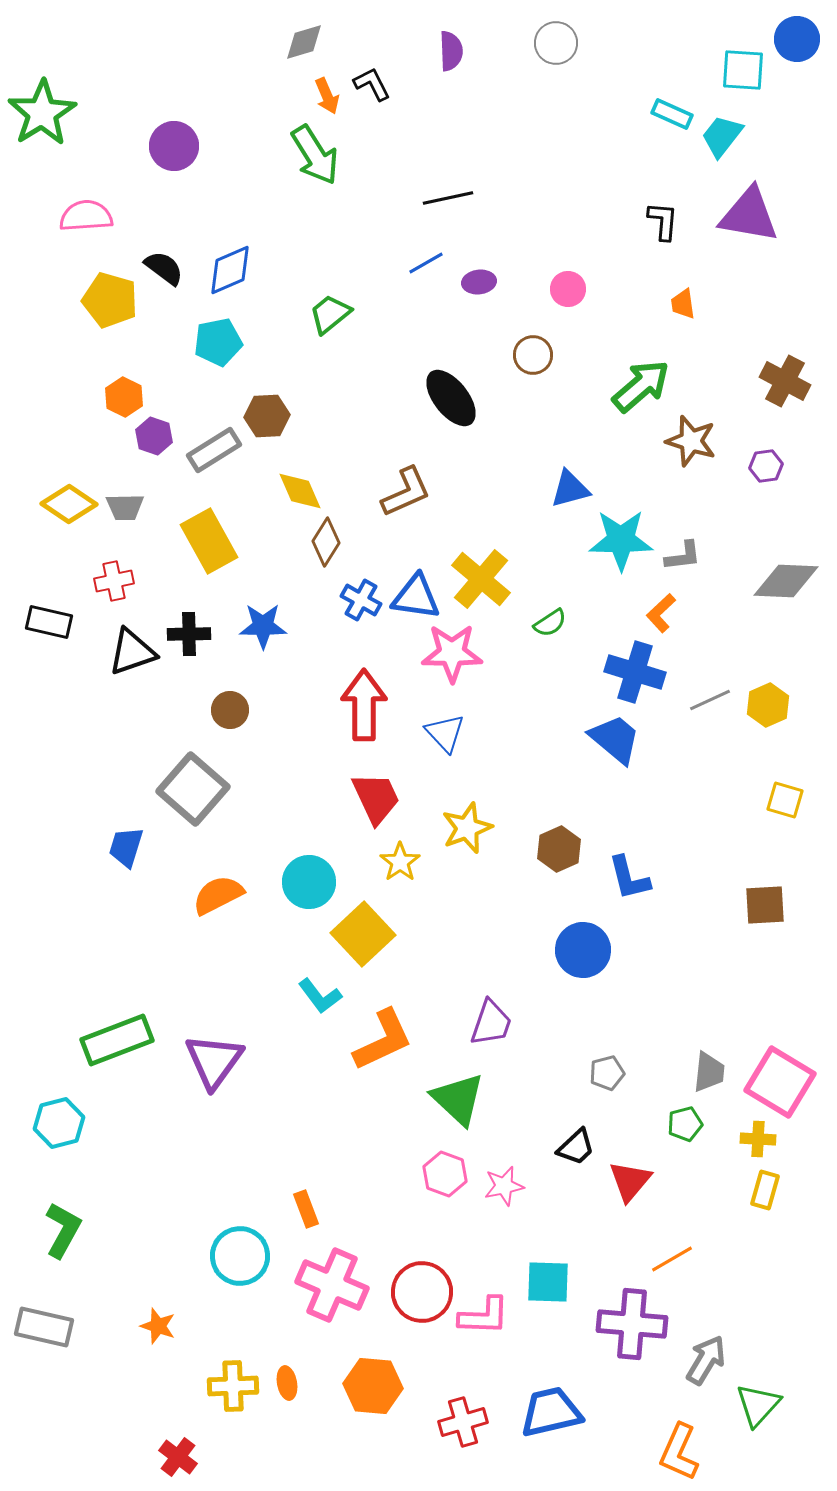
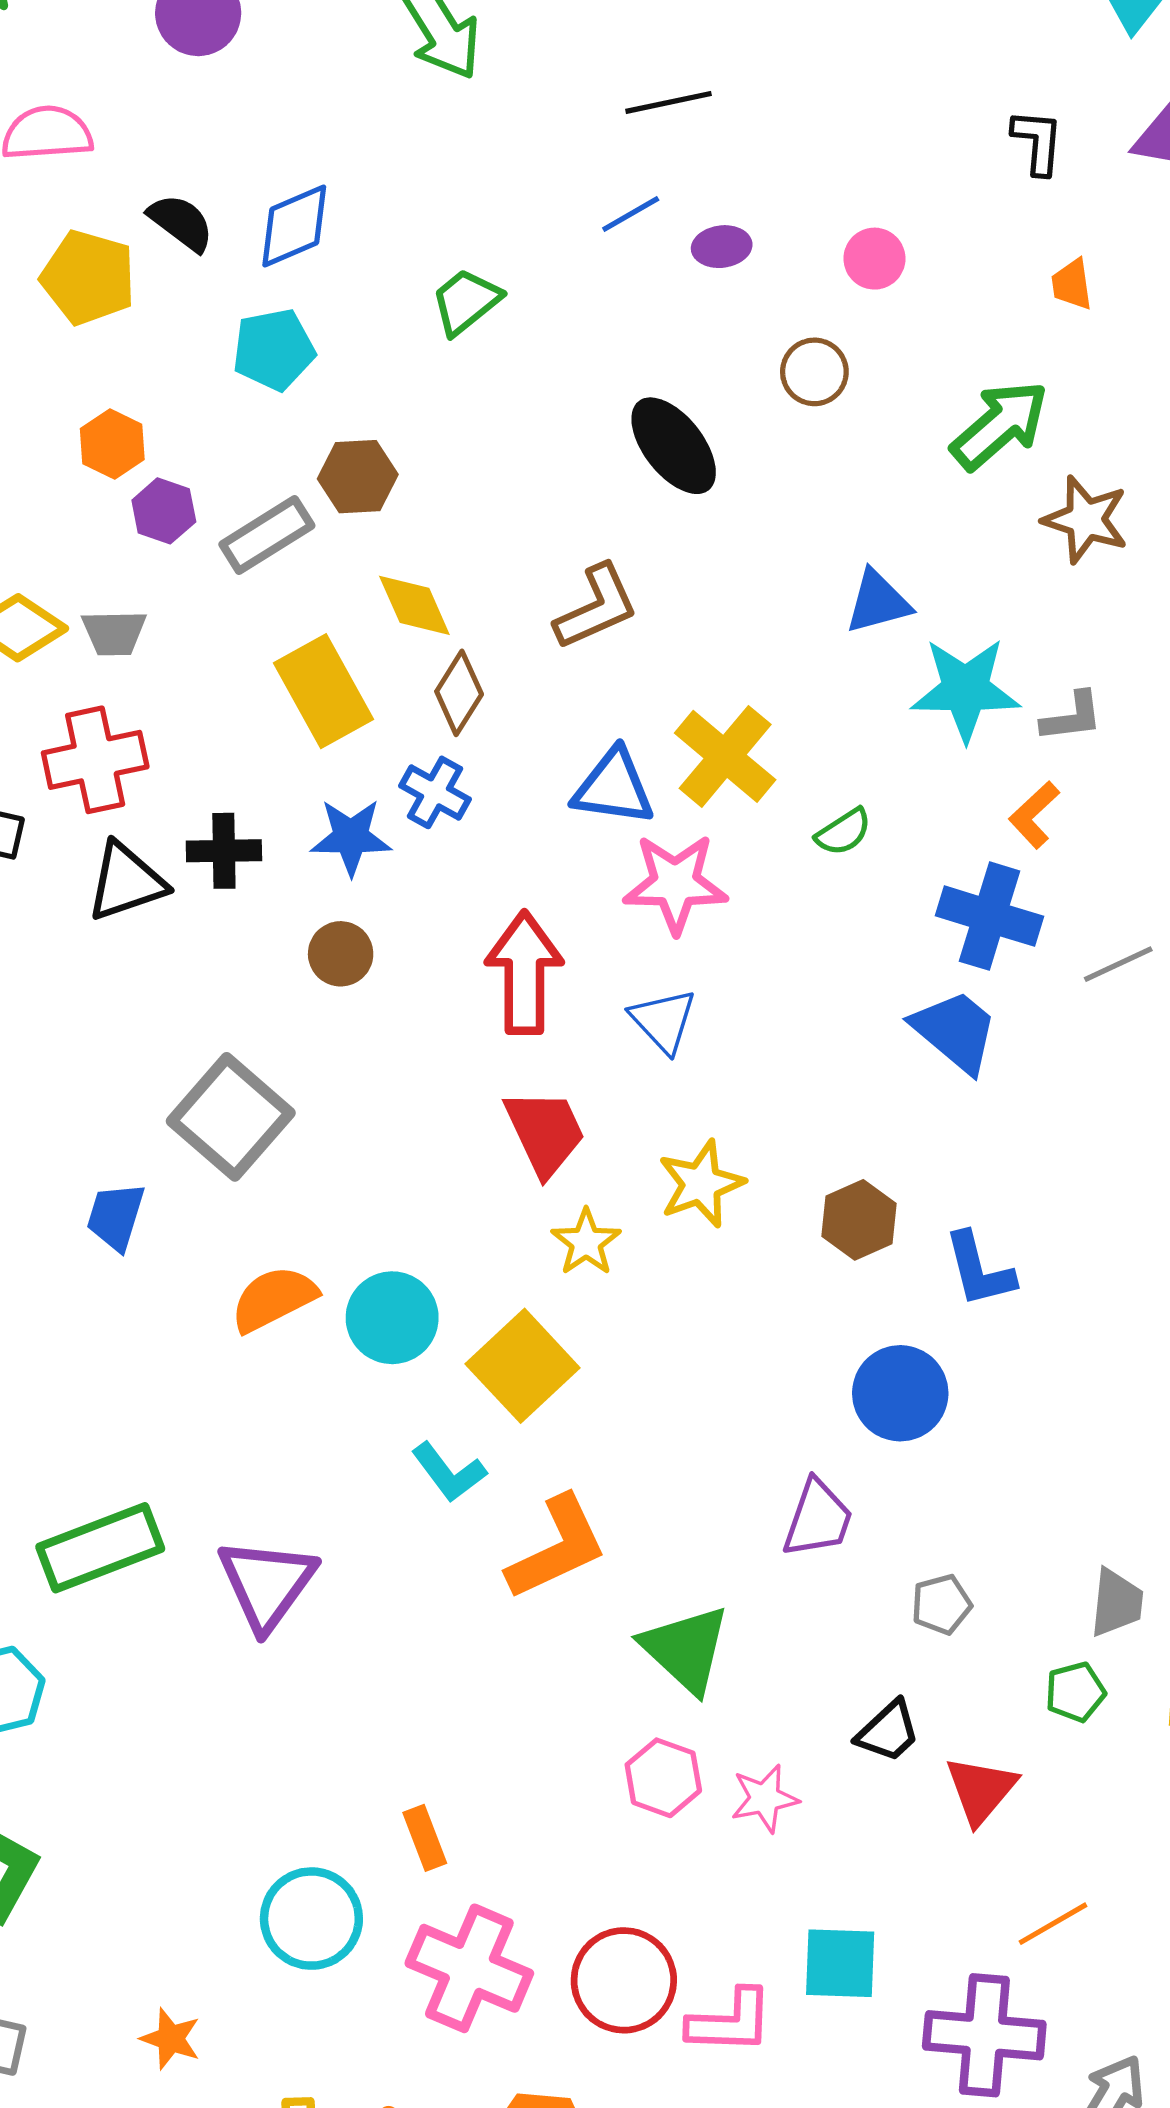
yellow rectangle: (209, 541) -> (323, 691), moved
red cross: (114, 581) -> (95, 760), size x1.5
blue cross: (361, 600) -> (435, 792), moved
brown circle: (230, 710) -> (341, 954), moved
cyan circle: (309, 882) -> (392, 1318), moved
purple trapezoid: (491, 1023) -> (818, 1519), moved

